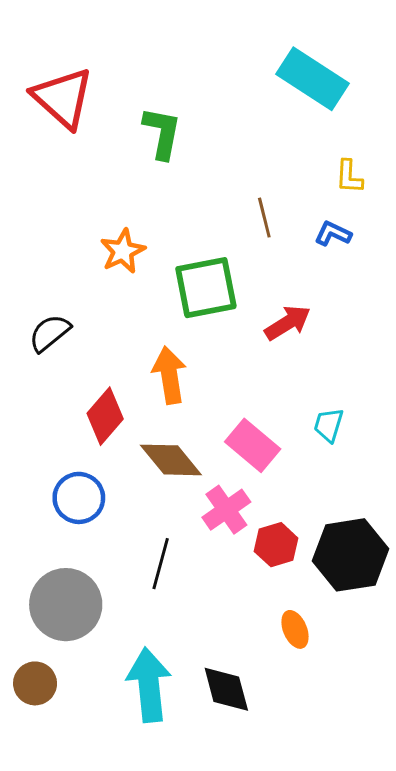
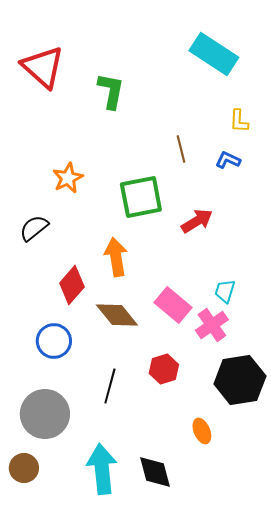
orange star: (123, 251) -> (68, 178), moved
pink cross: (226, 510) -> (212, 325), moved
red hexagon: (276, 545) -> (164, 369), moved

